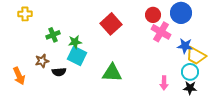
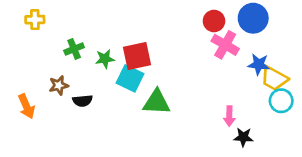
red square: (111, 24) -> (137, 56), moved, turned 30
cyan square: (77, 56) -> (130, 78), moved
cyan circle: (190, 72) -> (281, 101), moved
black star: (190, 88) -> (243, 137), moved

